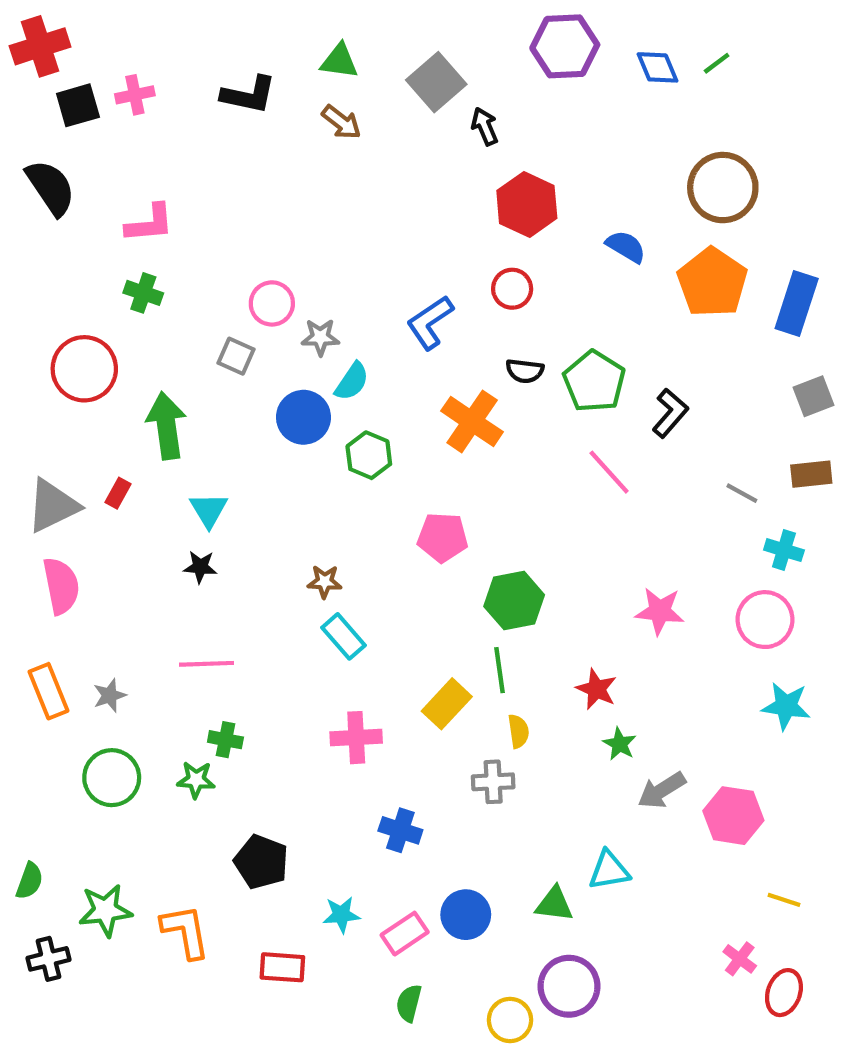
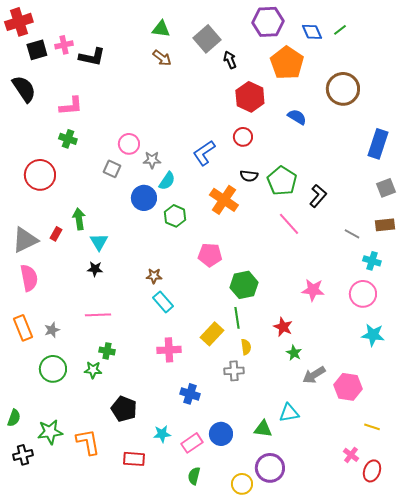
black L-shape: (249, 95) -> (92, 57), moved
orange pentagon: (712, 282) -> (287, 63), moved
green arrow: (166, 426) -> (79, 219), moved, size x0.7

